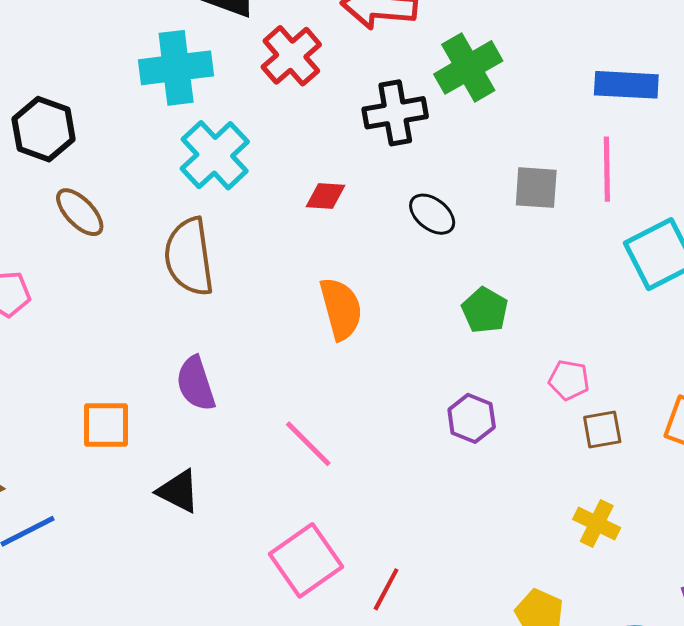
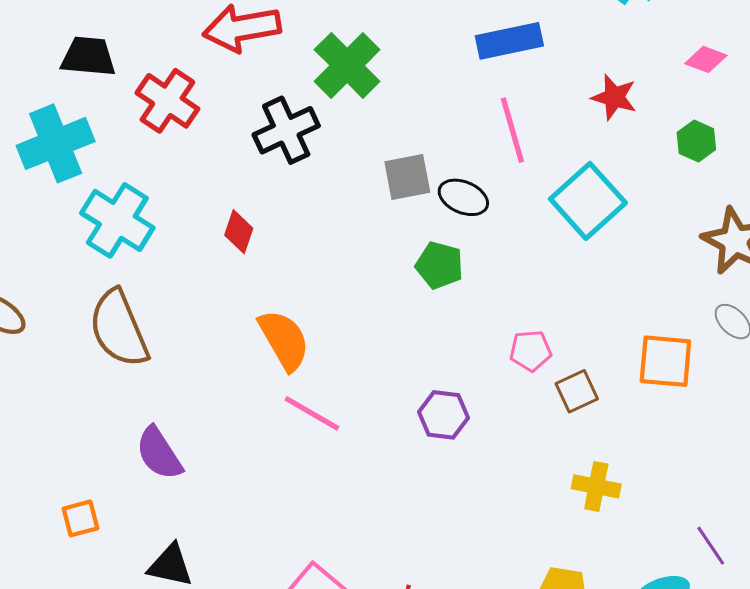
gray square: (536, 188) -> (407, 177), moved
red diamond: (326, 196) -> (239, 232), turned -60
black ellipse: (432, 214) -> (463, 197), moved
green pentagon: (485, 310) -> (439, 265), moved
orange square: (106, 425) -> (80, 518), size x0.7
pink line: (308, 444) -> (312, 413), moved

